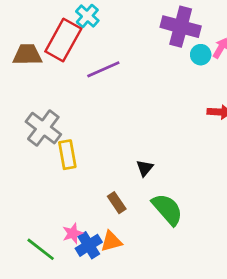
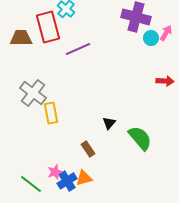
red rectangle: (63, 40) -> (48, 27), turned -44
green semicircle: (167, 209) -> (140, 138), moved

